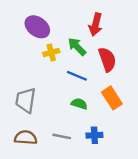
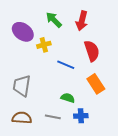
purple ellipse: (37, 27) -> (23, 32), moved
green arrow: (77, 47) -> (54, 20), moved
green semicircle: (79, 104) -> (68, 98), moved

